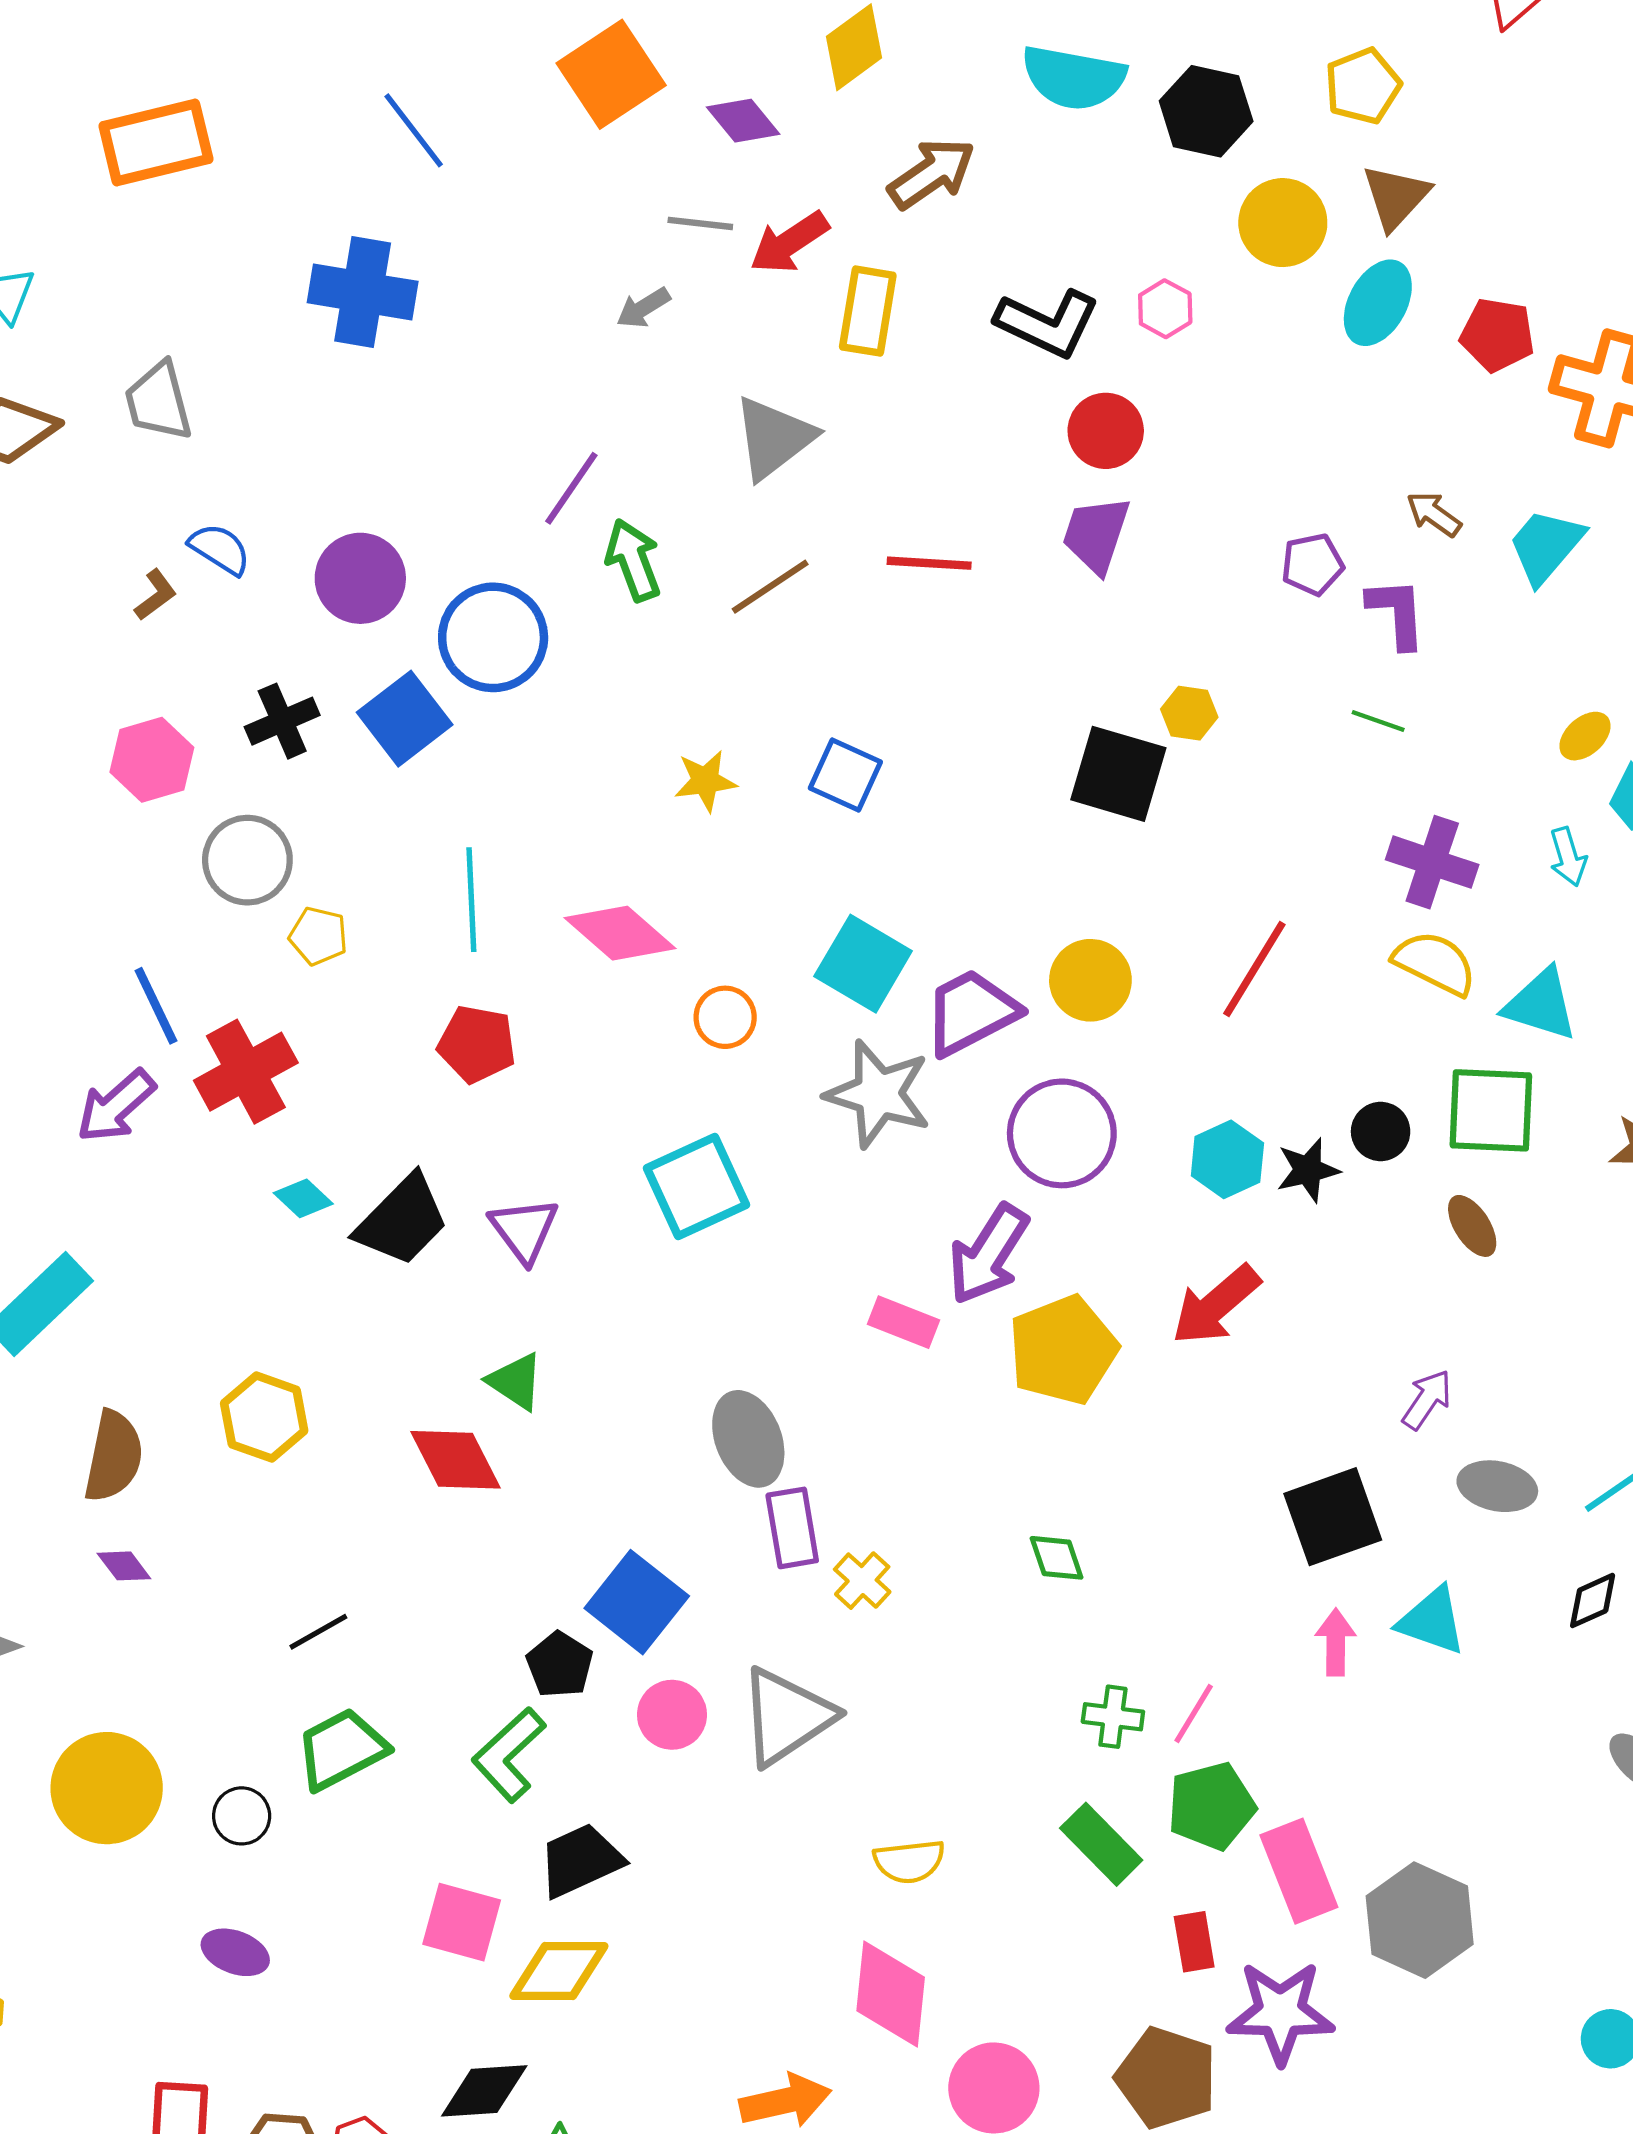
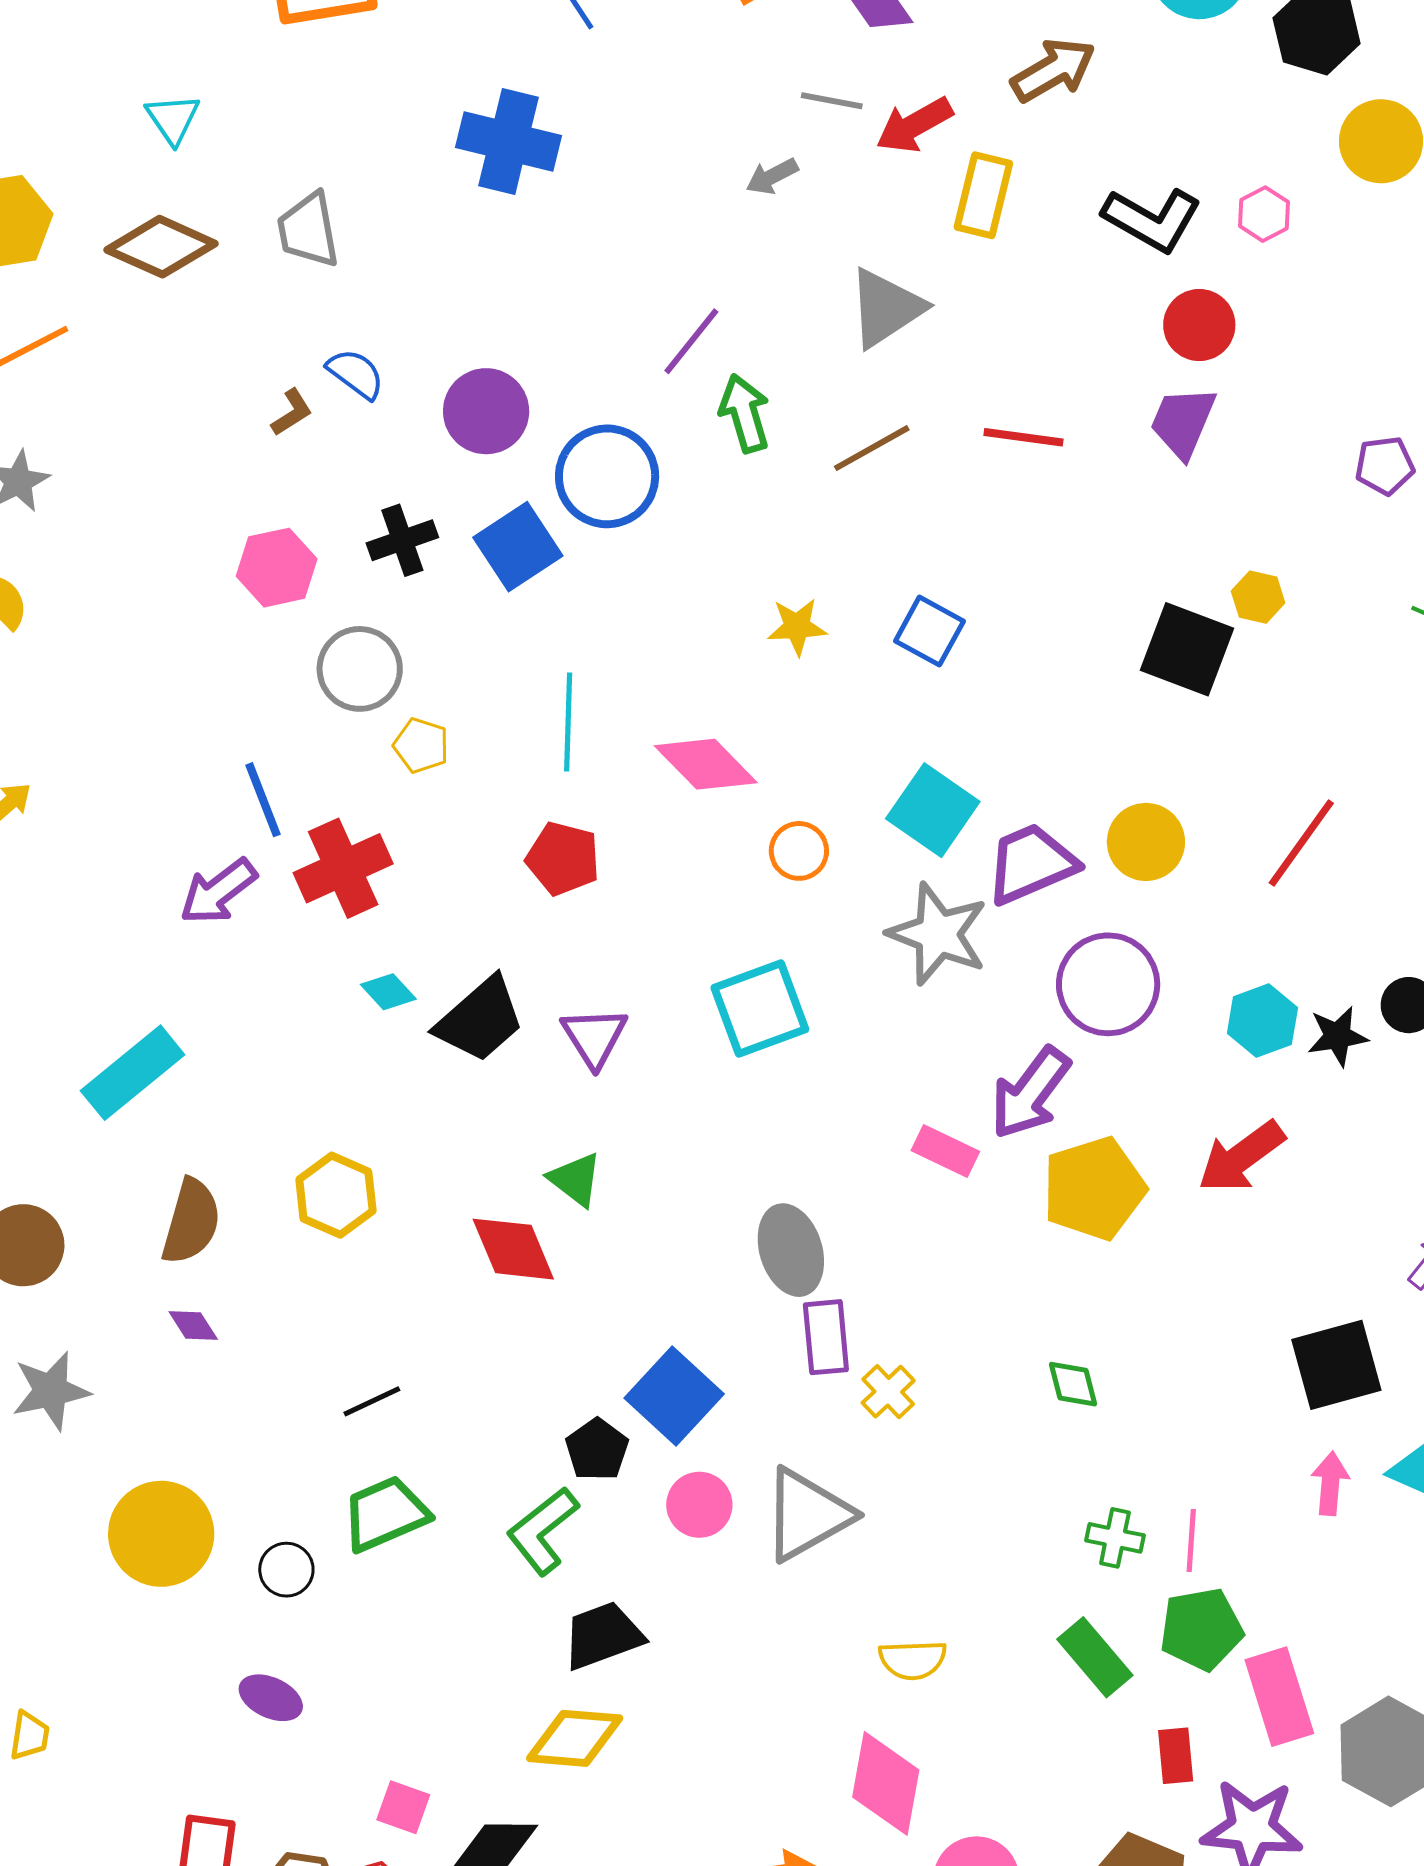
pink line: (1194, 1713) -> (1191, 1540), turned -32
pink square: (462, 1922) -> (403, 1807), moved, size x0.7

